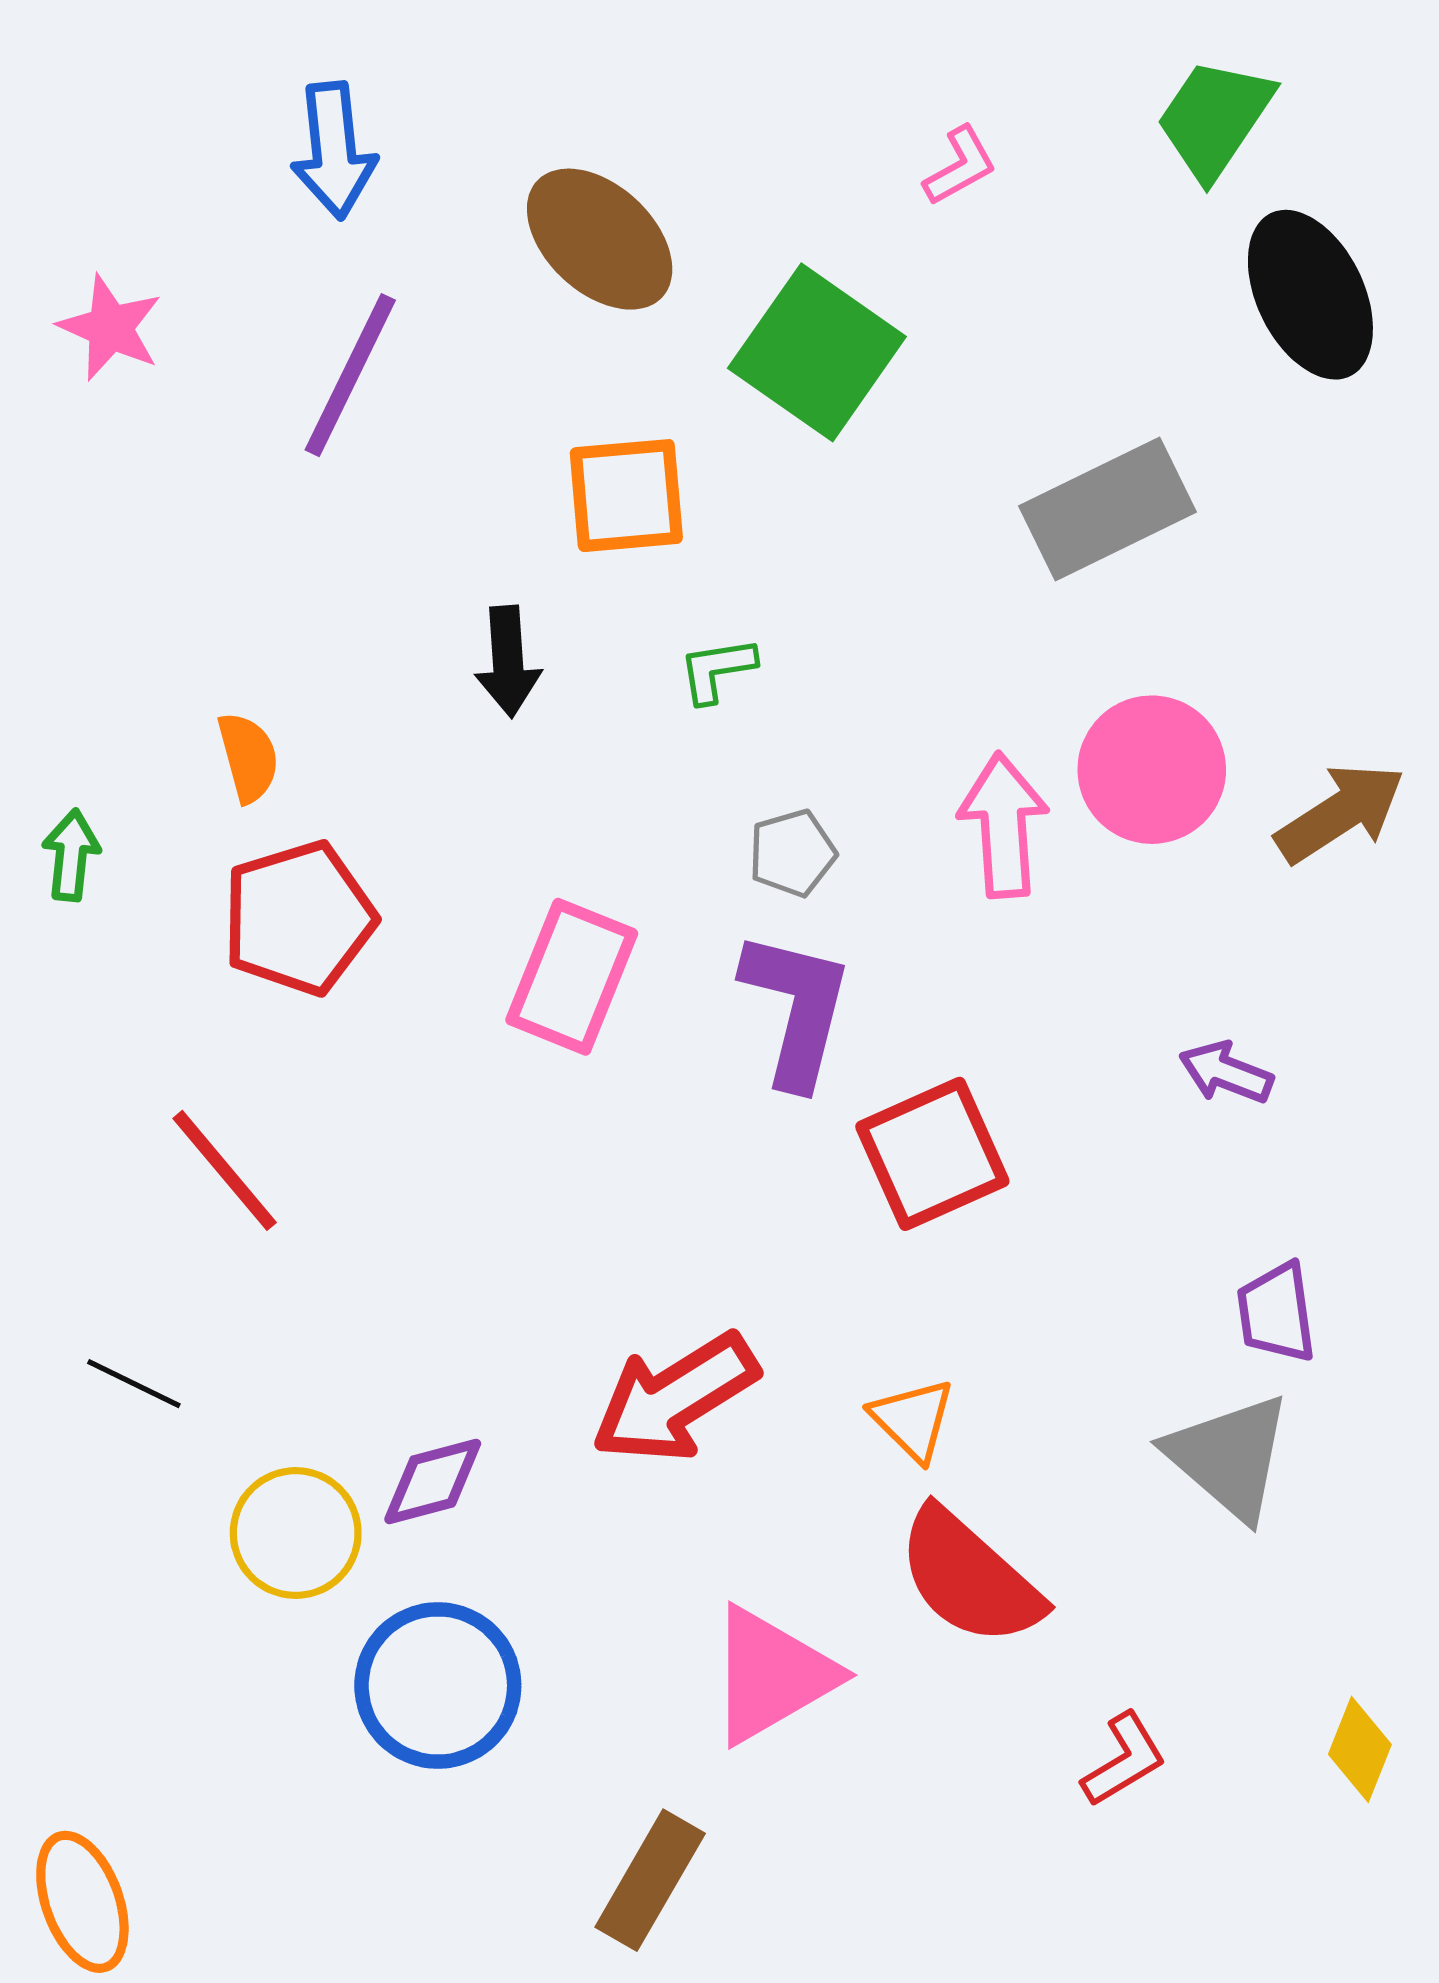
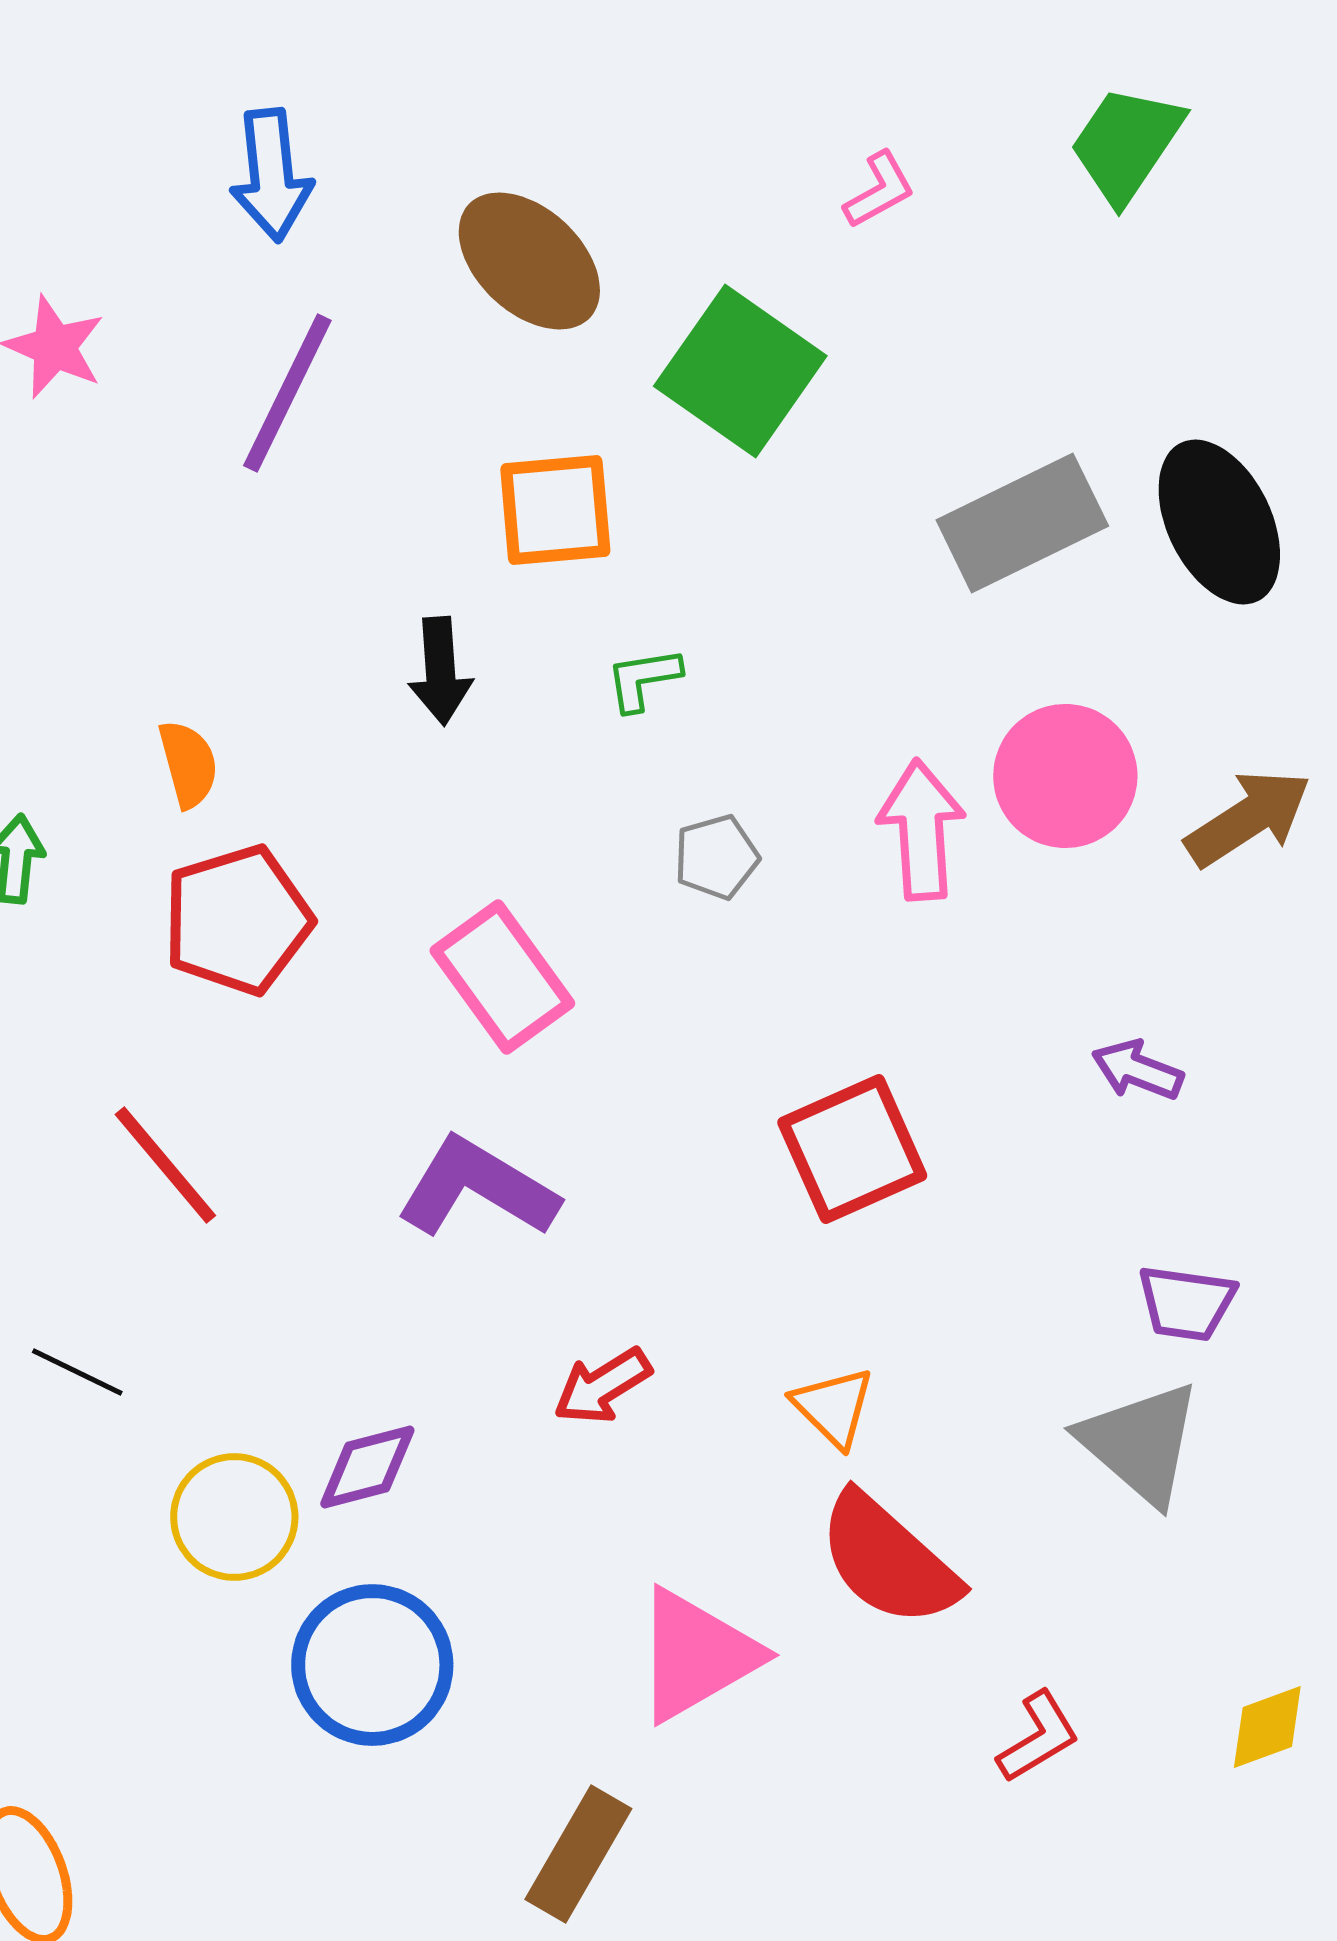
black ellipse: (1310, 295) -> (1219, 522), moved
pink rectangle: (572, 977) -> (502, 977), turned -58
purple L-shape: (796, 1009) -> (477, 1188), moved, turned -73
purple trapezoid: (1276, 1313) -> (1186, 1303), turned -74
red arrow: (675, 1398) -> (602, 1386), size x0.6
yellow diamond: (1360, 1749) -> (1267, 1727), turned 48

